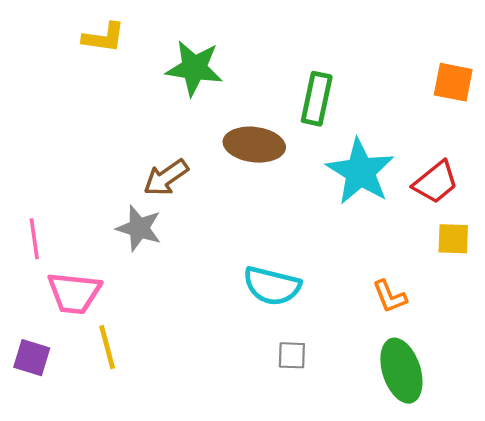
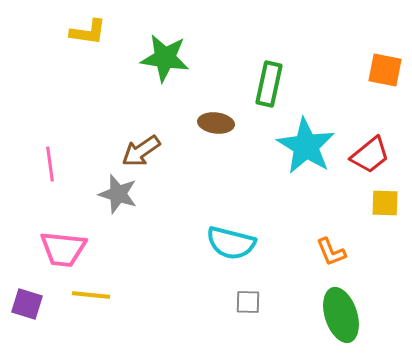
brown ellipse: (254, 145) -> (216, 123), size x0.7
pink line: (34, 239) -> (50, 164), moved
yellow line: (107, 347) -> (91, 295), turned -69

